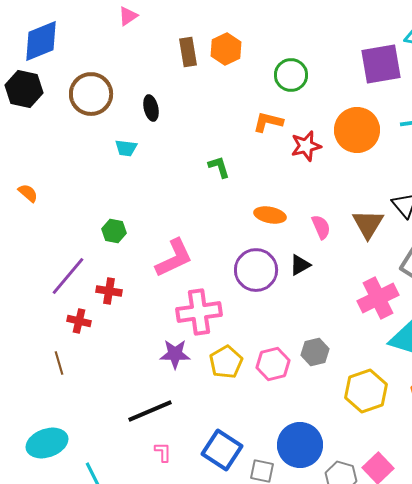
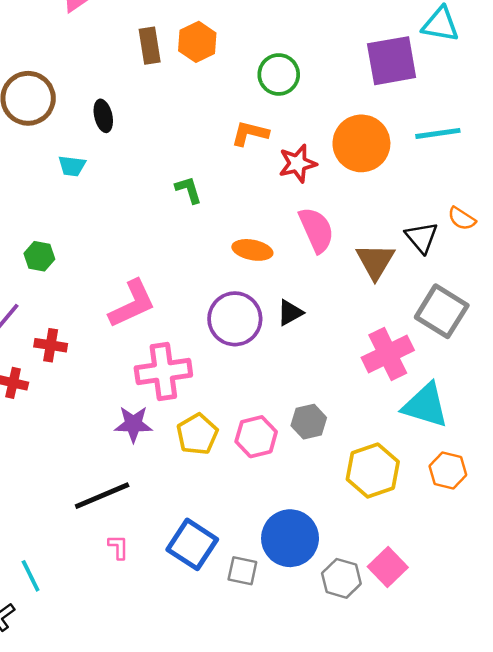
pink semicircle: (321, 227) -> (316, 230), moved, size x1.5
green hexagon: (114, 231) -> (39, 256), moved

